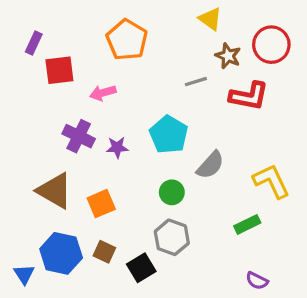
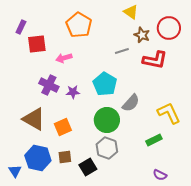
green circle: (172, 192) -> (107, 120), size x1.6
brown square: (104, 252) -> (65, 157), turned -32

